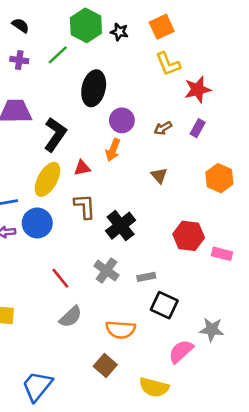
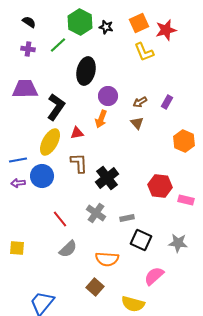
red star: (198, 90) -> (166, 30), moved
brown triangle: (159, 176) -> (137, 123), moved
gray star: (212, 330) -> (178, 243), moved

